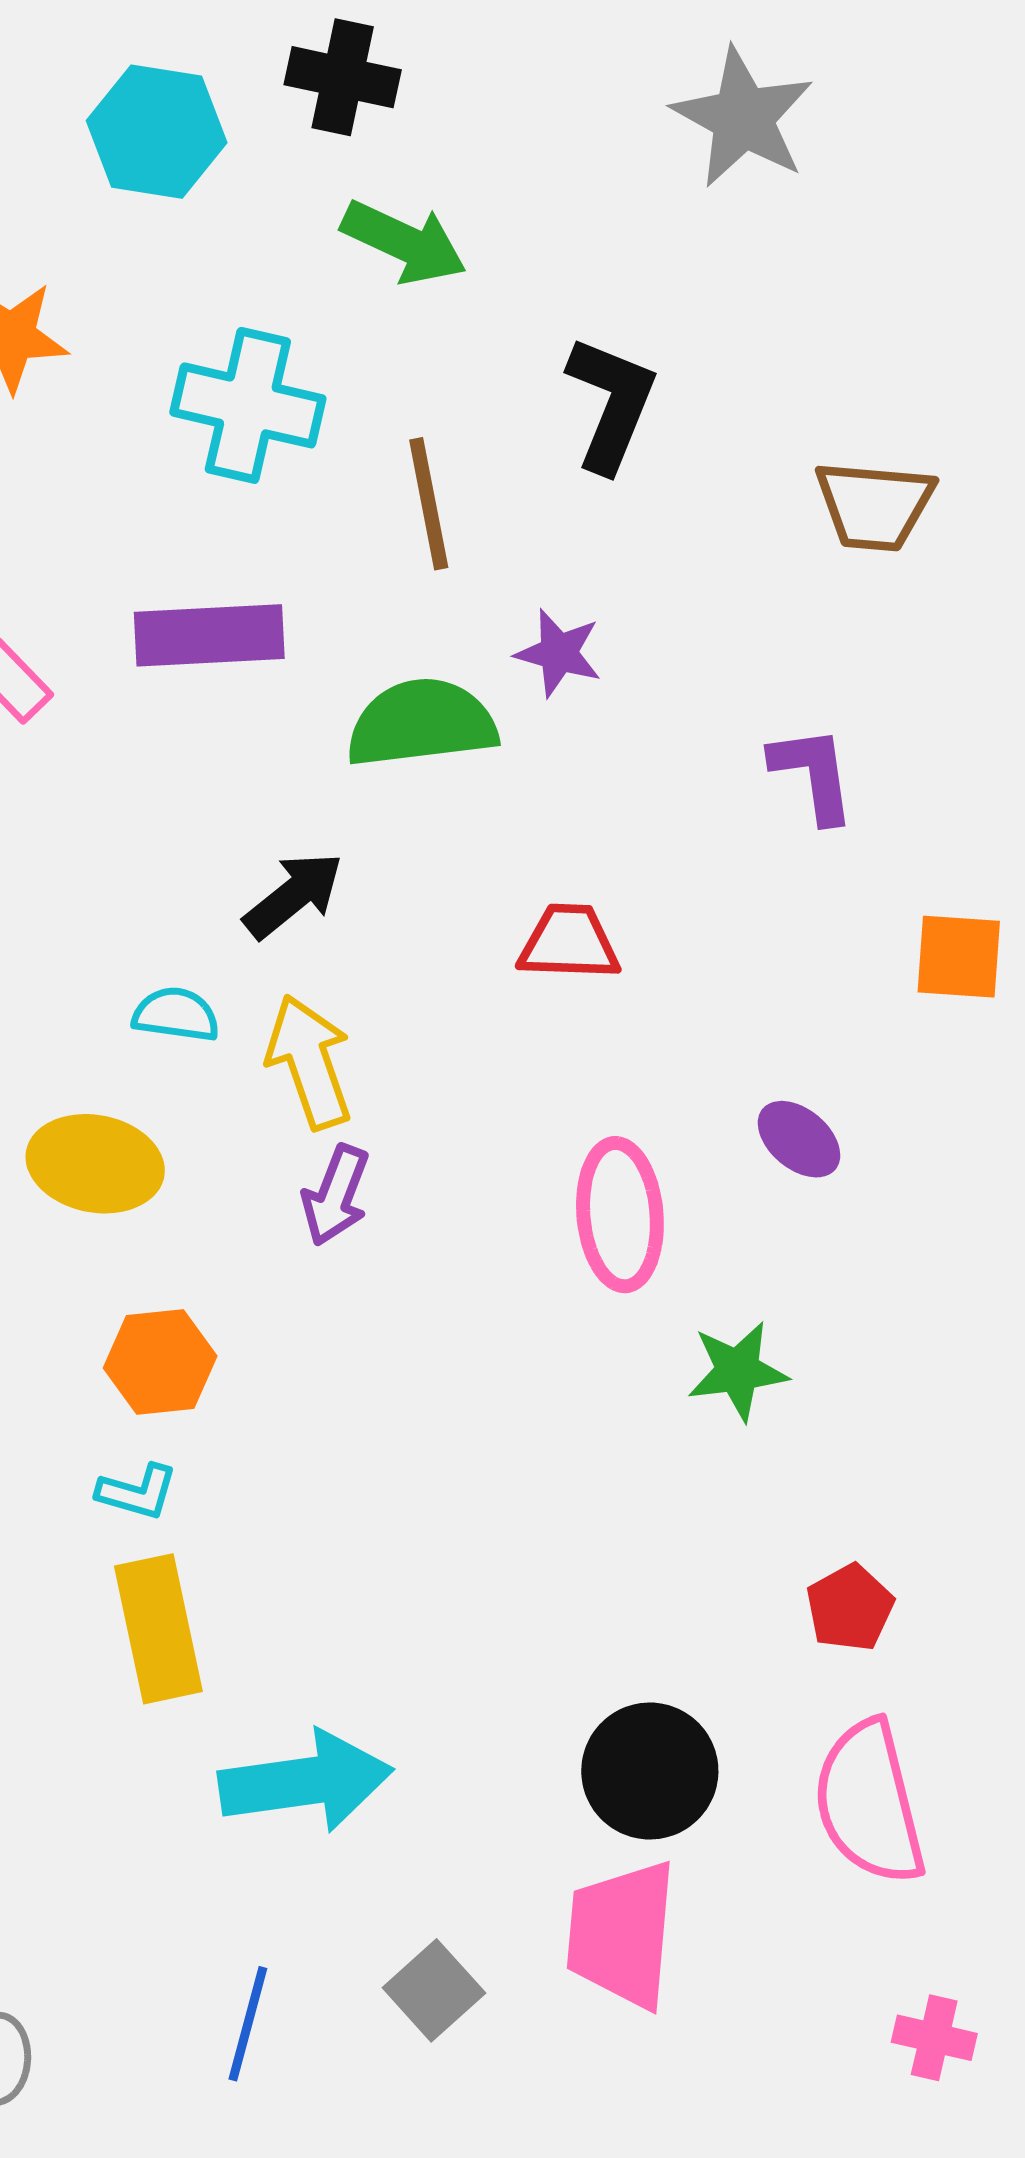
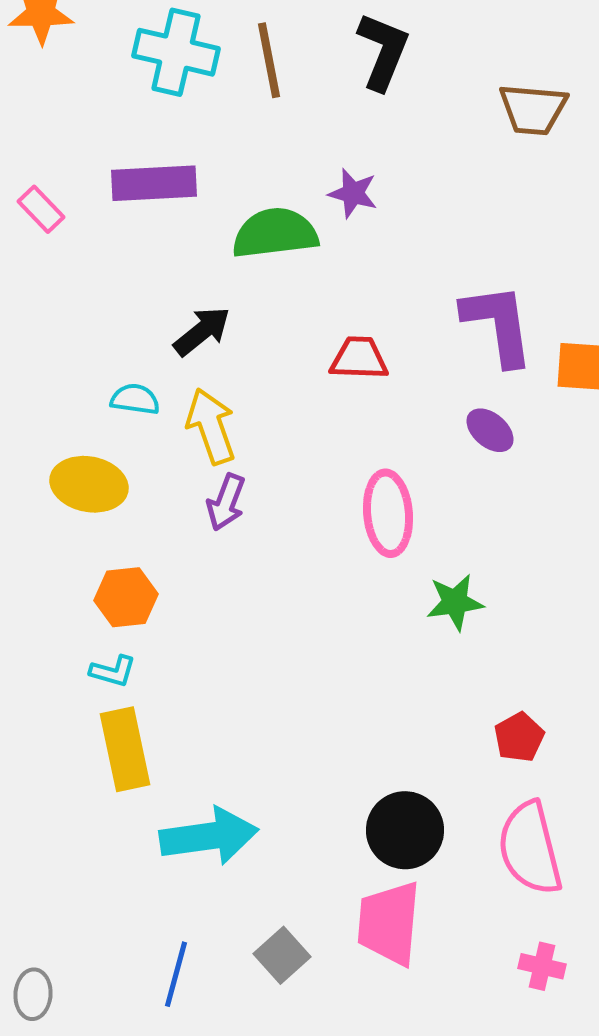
brown line: (429, 504) -> (269, 60), moved
purple L-shape: (813, 774) -> (498, 324), moved, size x1.5
purple ellipse: (799, 1139) -> (490, 430), moved
pink cross: (934, 2038) -> (542, 966), moved

